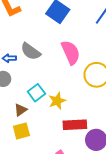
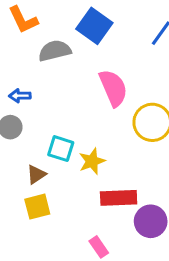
gray semicircle: (31, 51) -> (55, 51), moved, turned 130
cyan square: (36, 93) -> (61, 149), turned -36

